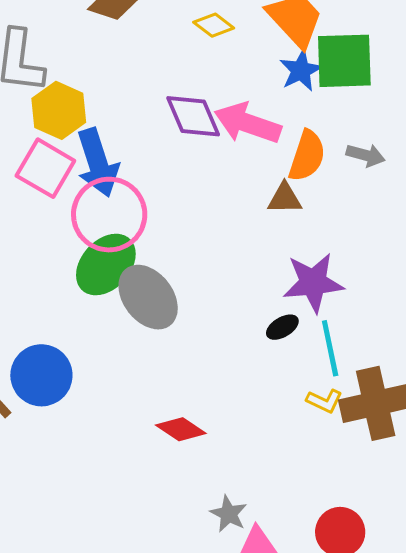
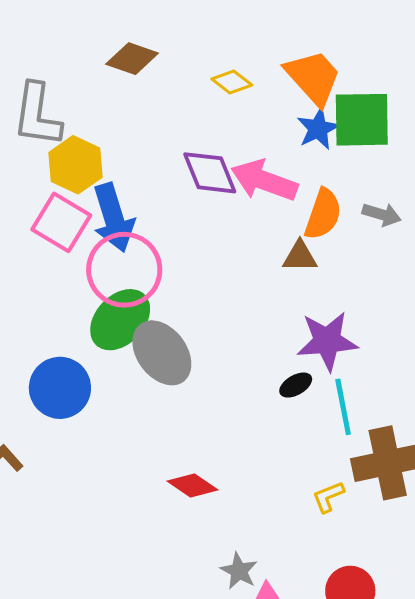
blue circle: (41, 375) -> (60, 388), moved
yellow L-shape: (324, 401) -> (328, 497), moved, turned 132

